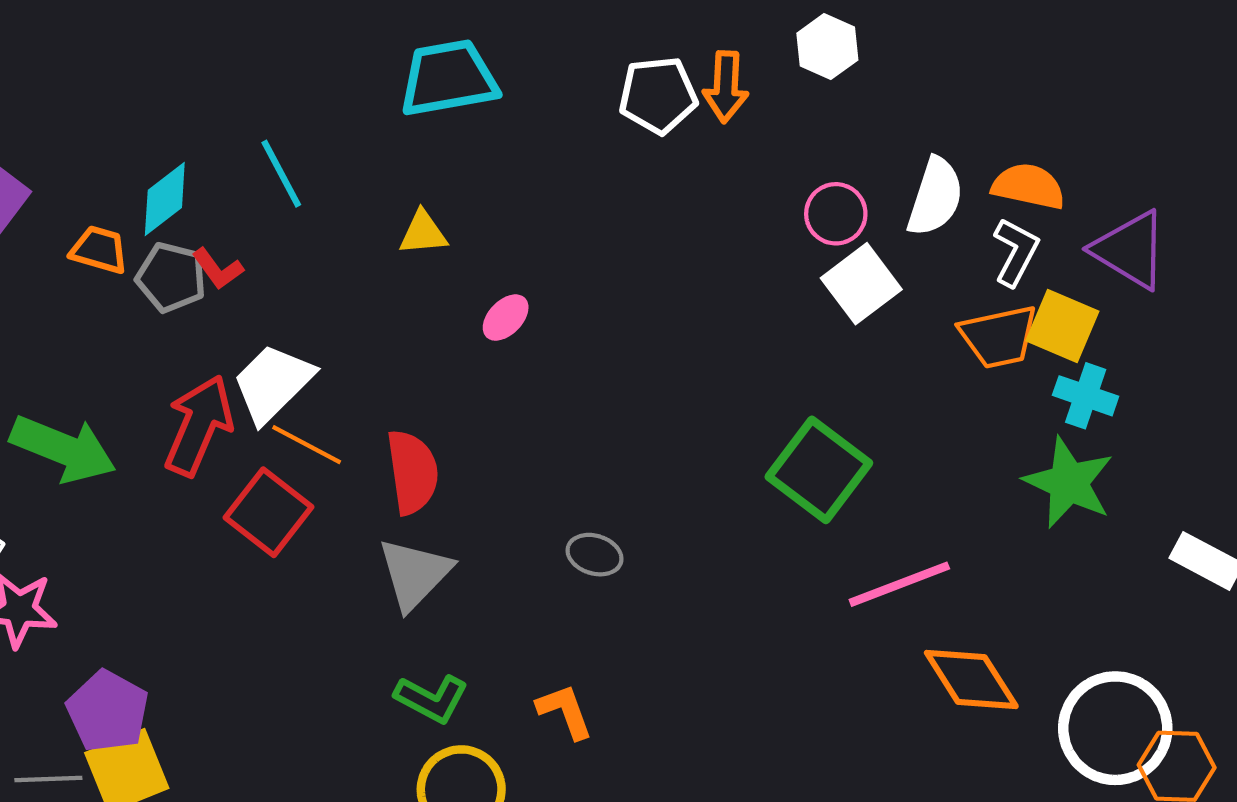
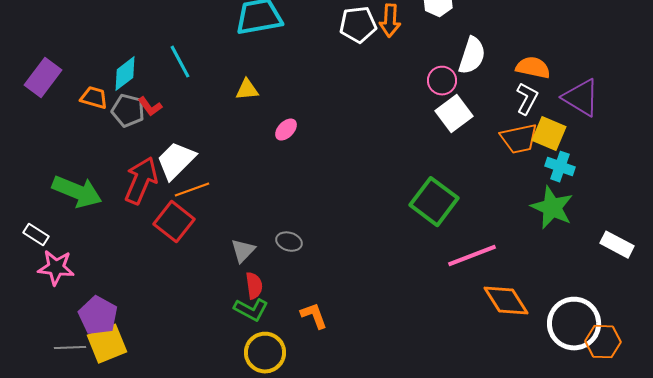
white semicircle: (935, 197) -> (472, 56), moved
orange line: (307, 445) -> (192, 190), turned -48
red semicircle: (412, 472) -> (254, 286), moved, size x0.7
gray ellipse: (595, 555) -> (289, 242), moved
gray triangle: (415, 574) -> (243, 251), size x0.7

